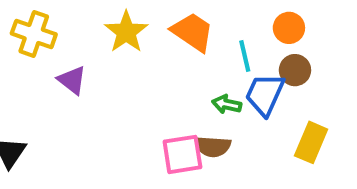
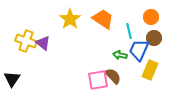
yellow cross: (34, 34) -> (26, 41), moved
yellow rectangle: (311, 142) -> (150, 70), moved
brown semicircle: (213, 146) -> (113, 76), turned -138

